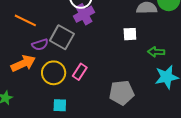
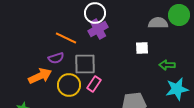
orange line: (25, 20) -> (66, 38), moved
gray square: (62, 37) -> (85, 64), moved, turned -30

